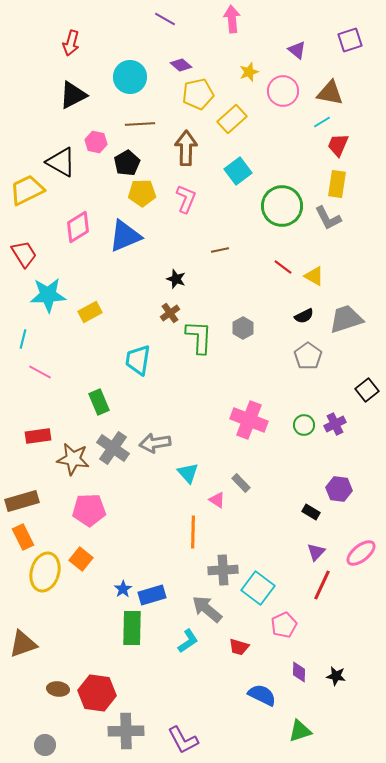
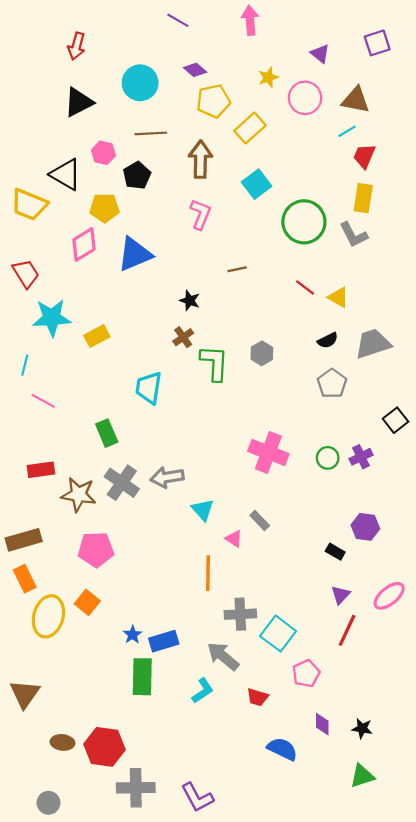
yellow trapezoid: (27, 190) -> (29, 205), turned -132
yellow pentagon: (142, 193) -> (105, 208), moved
brown triangle: (23, 644) -> (25, 694), turned -36
green triangle: (300, 731) -> (362, 776), moved

